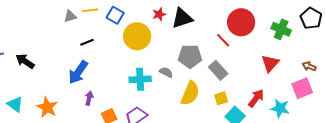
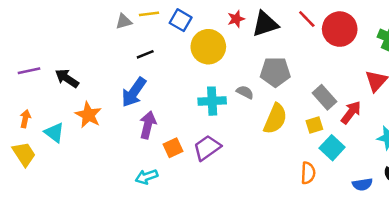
red line: (223, 40) -> (307, 19), moved
gray rectangle: (218, 70) -> (325, 97), moved
purple arrow: (89, 98) -> (148, 125), size x1.5
red arrow: (256, 98) -> (351, 112), moved
orange star: (47, 107) -> (88, 115), moved

